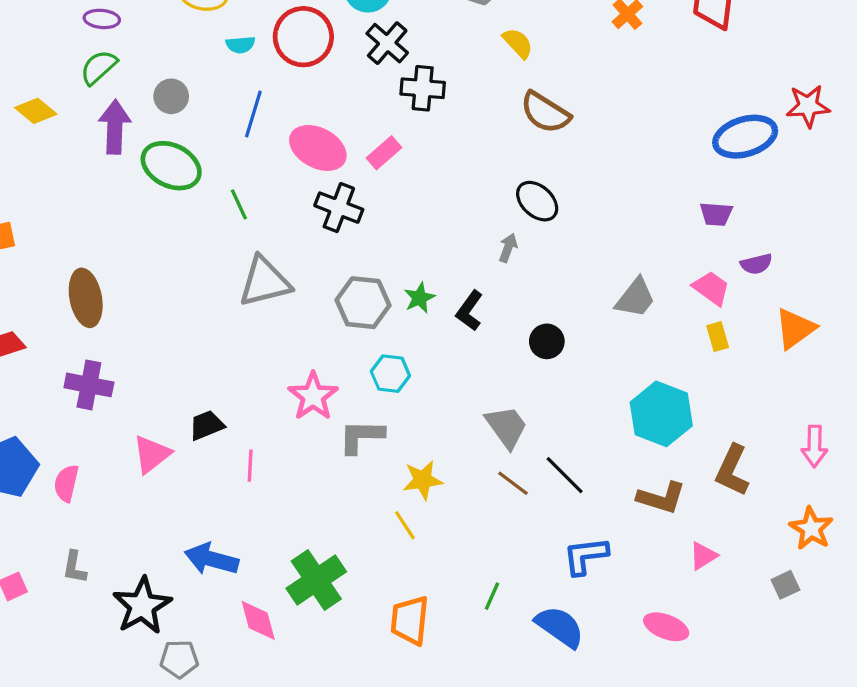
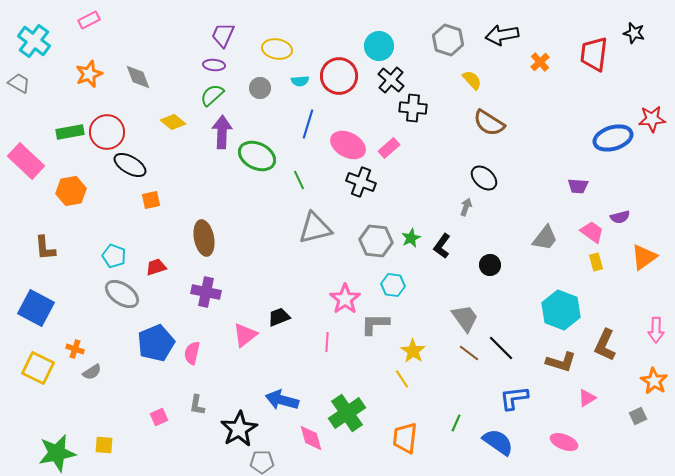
gray circle: (171, 96) -> (260, 88), moved
purple trapezoid: (716, 214) -> (578, 186), moved
pink line: (250, 466) -> (327, 342), moved
yellow star: (423, 480) -> (413, 351), turned -30

